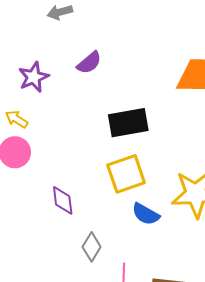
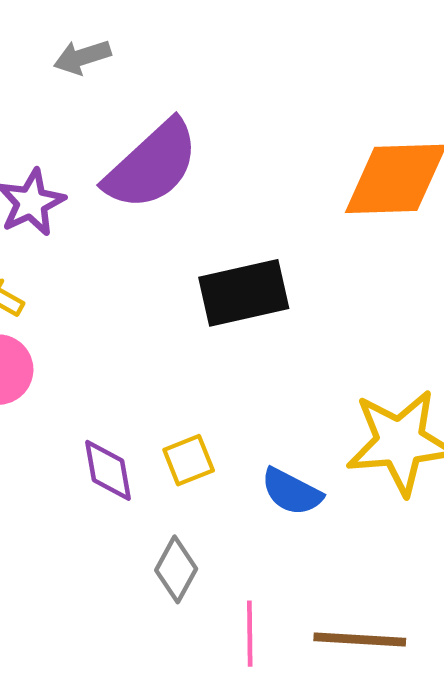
purple semicircle: (89, 63) -> (152, 165), size x1.8
yellow square: (126, 174) -> (189, 460), moved, size x0.6

